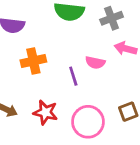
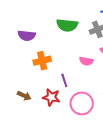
purple line: (73, 76) -> (64, 80), moved

